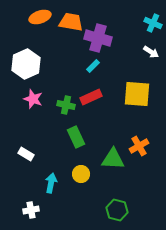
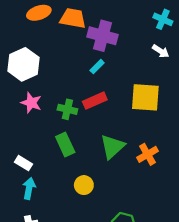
green rectangle: (76, 137) -> (65, 144), moved
green triangle: (113, 159) -> (112, 147), moved, turned -45
cyan arrow: (51, 183) -> (29, 188), moved

